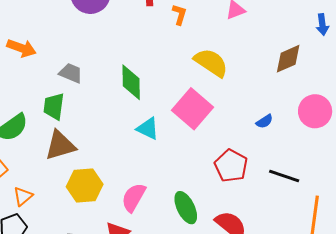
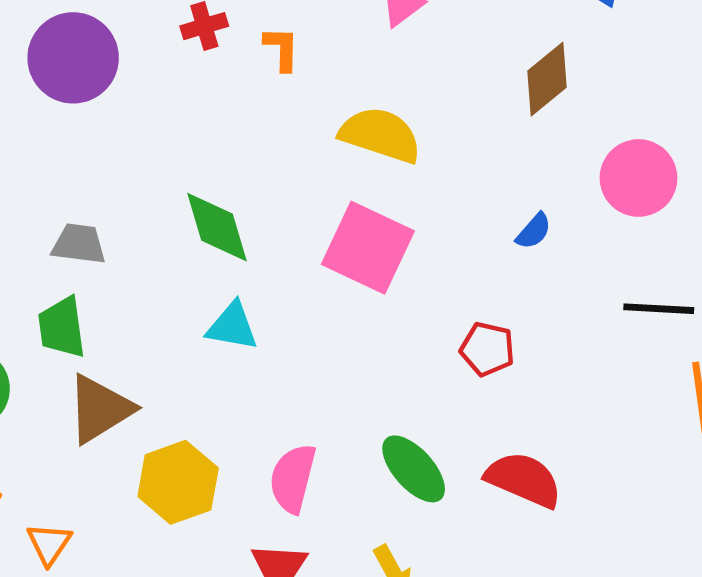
cyan triangle: (148, 129) -> (232, 326), moved
red pentagon: (231, 166) -> (487, 349), size x0.7
black line: (284, 176) -> (659, 309), moved

